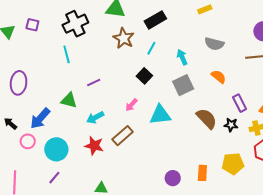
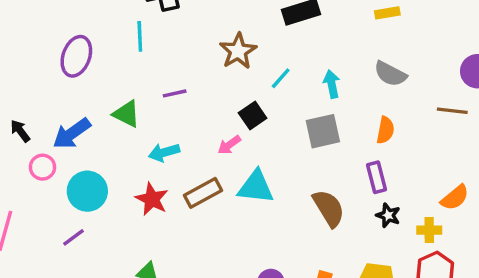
brown star: (124, 38) -> (238, 51), moved
cyan line: (151, 48) -> (281, 78), moved
black square: (144, 76) -> (253, 115), moved
orange semicircle: (219, 77) -> (385, 130), turned 49
purple ellipse: (19, 83) -> (76, 56), moved
purple rectangle: (240, 103) -> (377, 177), moved
cyan triangle: (160, 115) -> (256, 187), moved
brown semicircle: (207, 119) -> (329, 208), moved

